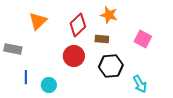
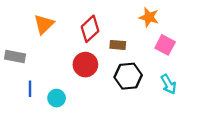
orange star: (109, 15) -> (149, 17), moved
cyan arrow: (140, 84) -> (169, 84), moved

